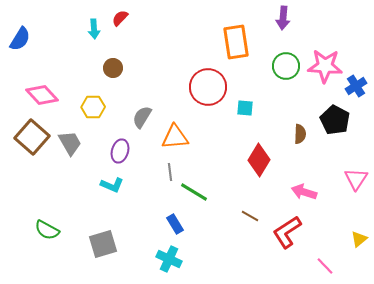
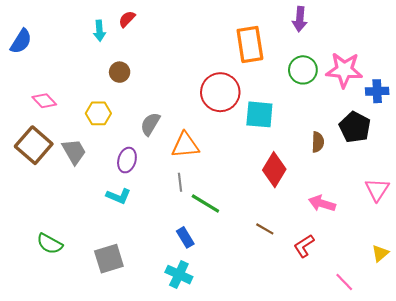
blue cross: (356, 86) -> (377, 91), turned 30
pink diamond: (42, 95) -> (44, 101), size x0.7
cyan square: (245, 108) -> (259, 114), size x1.6
red L-shape: (287, 232) -> (304, 246), size x0.7

